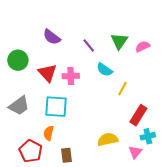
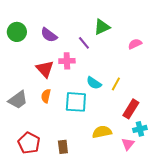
green triangle: (119, 41) -> (102, 27), moved, turned 30
green circle: (18, 60) -> (17, 32), moved
cyan semicircle: (105, 70) -> (94, 83), moved
pink cross: (71, 76) -> (67, 61), moved
cyan square: (56, 107) -> (76, 102), moved
orange semicircle: (49, 133) -> (46, 96), moved

